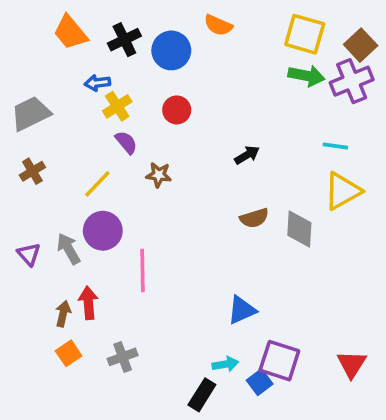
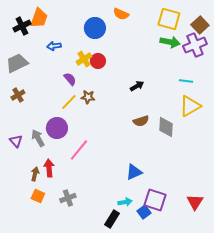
orange trapezoid: (70, 32) -> (39, 18), turned -120
black cross: (124, 40) -> (22, 26), moved
yellow cross: (117, 106) -> (84, 59), moved
yellow line: (97, 184) -> (69, 102), moved
pink line: (142, 270) -> (79, 150), turned 40
orange square: (69, 353) -> (38, 196), turned -32

